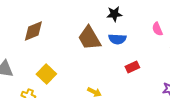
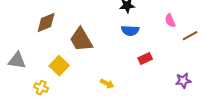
brown trapezoid: (89, 38) -> (81, 40), moved

